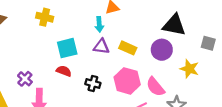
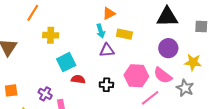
cyan square: (67, 48) -> (66, 62), moved
yellow rectangle: (128, 48) -> (124, 34), moved
purple circle: (162, 50) -> (168, 48), moved
yellow star: (189, 69) -> (193, 62), moved

